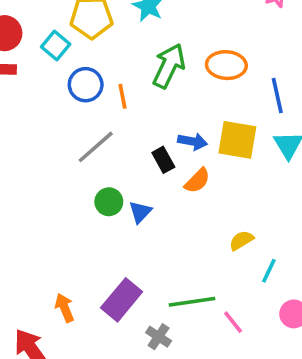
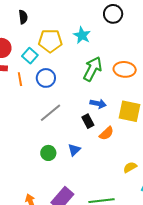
orange line: (123, 96) -> (20, 79), moved
blue arrow: (193, 141) -> (98, 104), moved
green circle: (109, 202) -> (48, 153), moved

